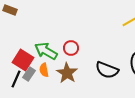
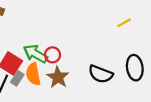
red circle: (71, 48) -> (52, 55), moved
orange semicircle: (44, 70) -> (33, 74), size x1.5

